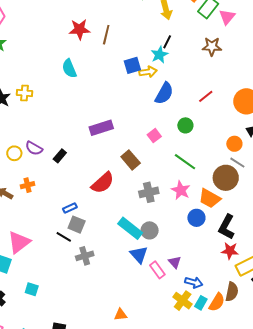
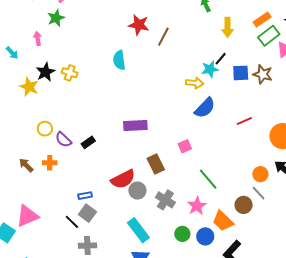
blue square: (132, 65) -> (241, 73), moved
green circle: (185, 125) -> (182, 234), moved
purple semicircle: (34, 148) -> (63, 140), moved
brown circle: (226, 178) -> (244, 205), size x0.7
gray cross: (149, 192) -> (165, 200), turned 30
gray circle: (150, 230) -> (137, 191), moved

